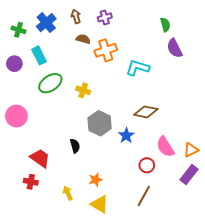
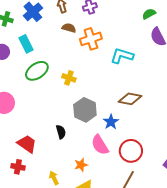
green semicircle: (165, 25) -> (149, 14), turned -104
pink semicircle: (165, 147) -> (100, 145), moved
red circle: (147, 165) -> (131, 151), size x1.5

